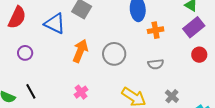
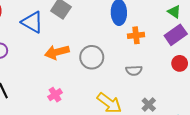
orange arrow: (80, 51) -> (57, 52), turned -130

